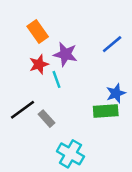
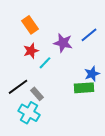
purple star: (65, 54) -> (63, 43), moved
cyan line: (57, 79) -> (45, 63), turned 64
cyan cross: (70, 154) -> (29, 113), moved

